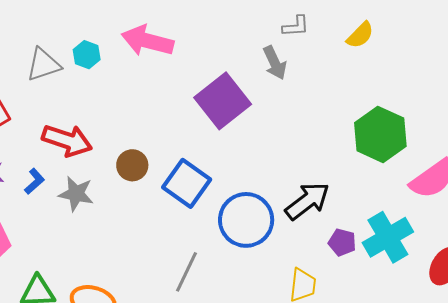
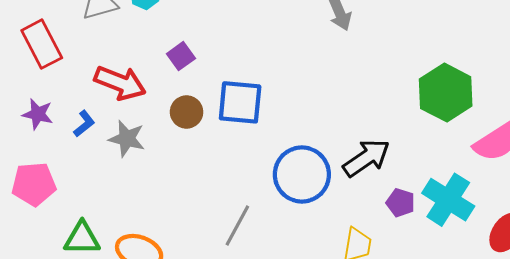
purple square: (223, 101) -> (181, 56), moved, size x0.5
blue square: (187, 183) -> (240, 102), moved, turned -33
cyan cross: (388, 237) -> (448, 200), turned -30

